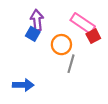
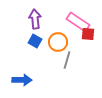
blue square: (33, 34) -> (35, 41), moved
red square: (93, 36) -> (88, 34), turned 32

